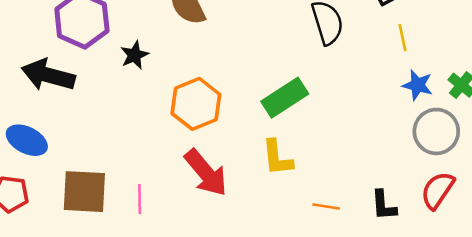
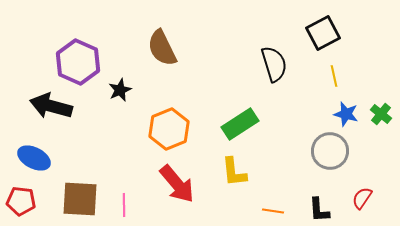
gray circle: (436, 131) -> (330, 151), moved
red semicircle: (438, 190) -> (362, 198), size x0.7

